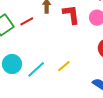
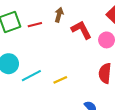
red L-shape: (71, 14) -> (81, 30), turned -35

